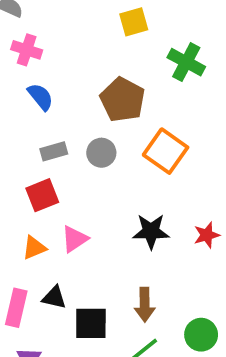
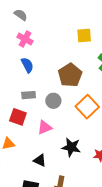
red square: (42, 195) -> (18, 117), turned 30
pink triangle: (74, 239) -> (45, 128), moved
black triangle: (54, 297) -> (40, 160), moved

